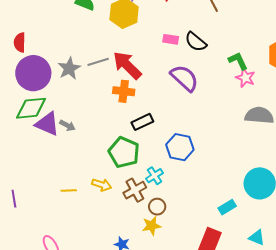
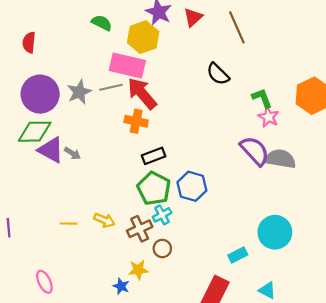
pink rectangle: (171, 39) -> (127, 65), moved, size x2.0
red semicircle: (20, 42) -> (29, 42), moved
purple semicircle: (184, 78) -> (255, 151), moved
green pentagon: (124, 152) -> (154, 188), moved
yellow star: (152, 226) -> (138, 270), moved

